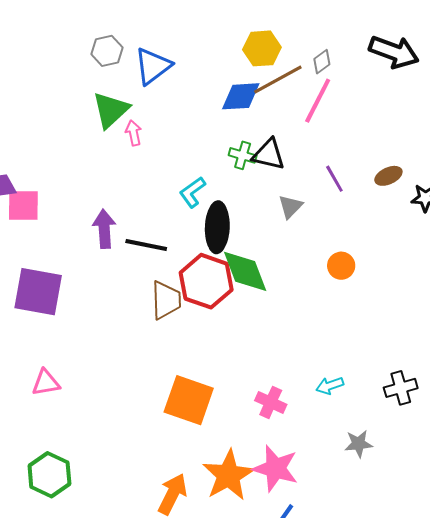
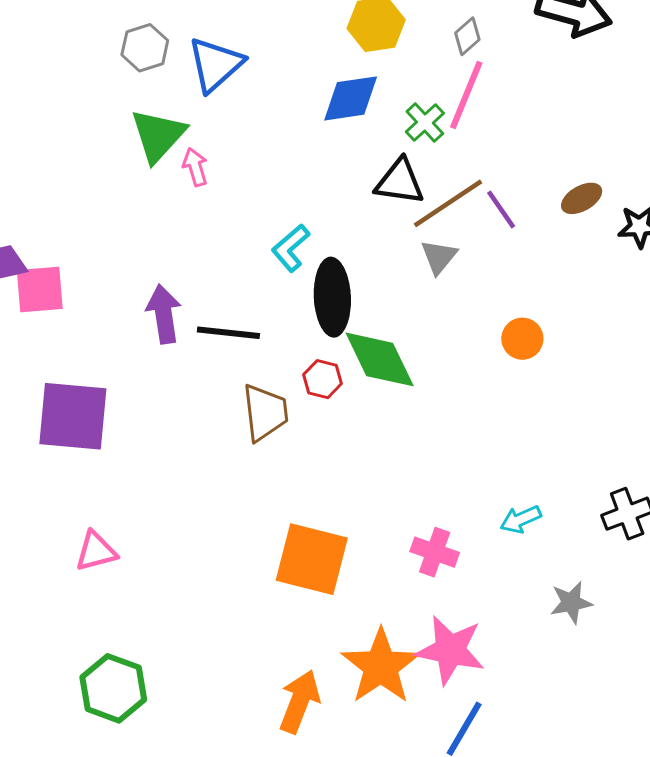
brown line: (278, 79) -> (448, 203), moved
green cross: (243, 155) -> (425, 122), moved, turned 36
red hexagon: (206, 281) -> (323, 379), size x0.5

